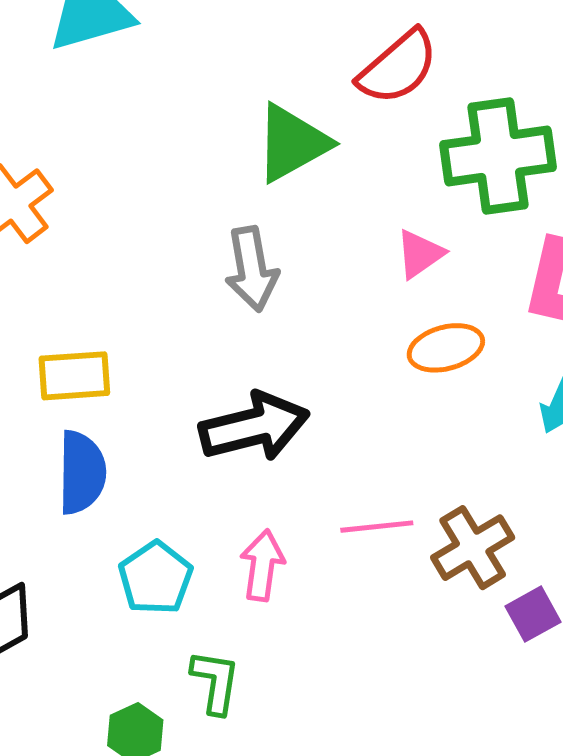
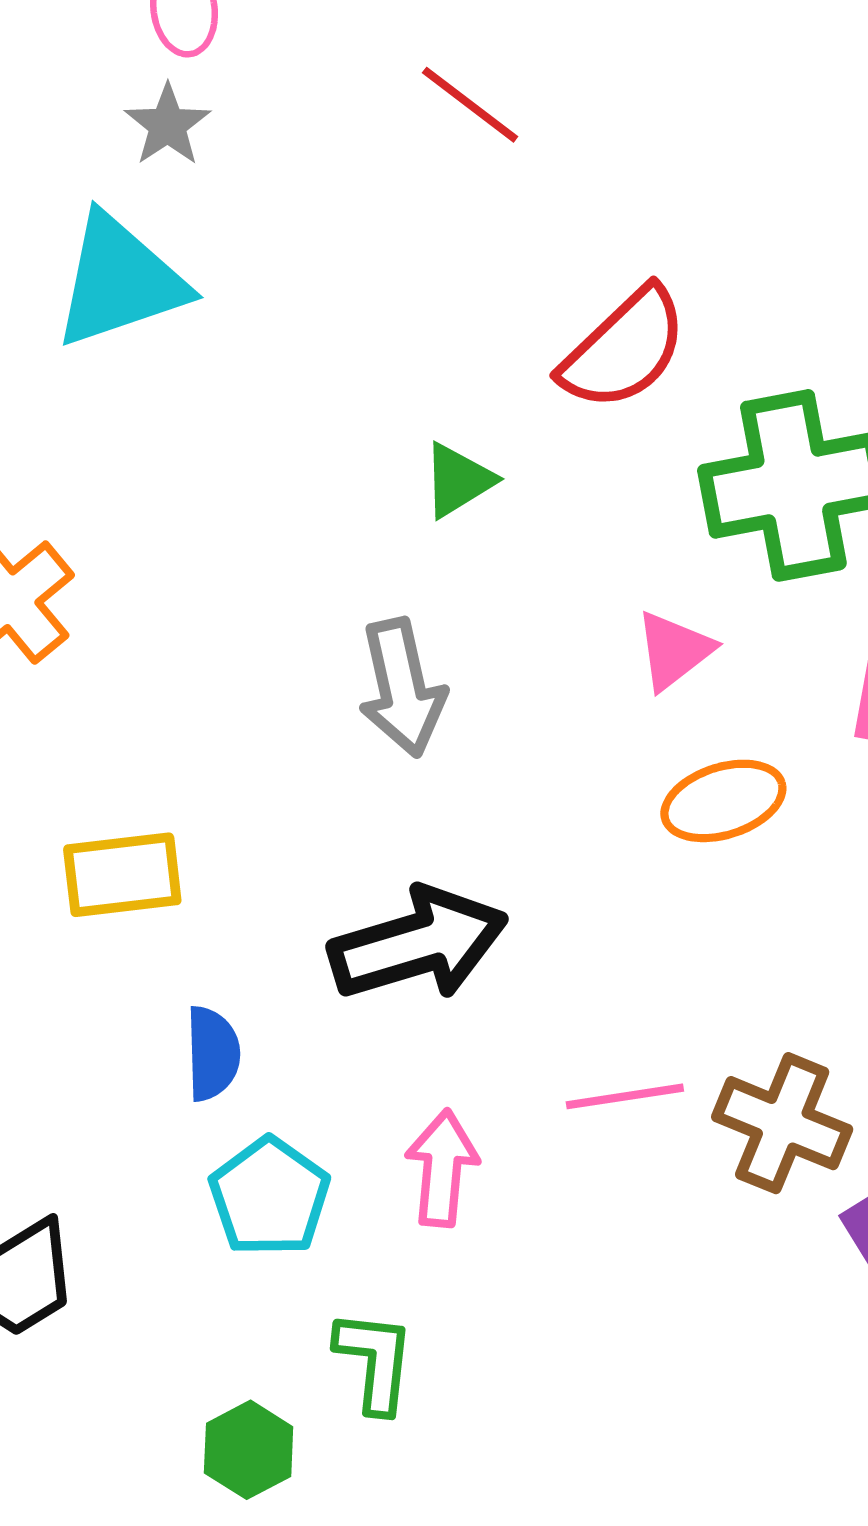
green triangle: (292, 143) -> (458, 480), size x0.6
blue semicircle: (82, 473) -> (213, 1053), moved, size x0.7
brown cross: (473, 548) -> (782, 1123), turned -34

